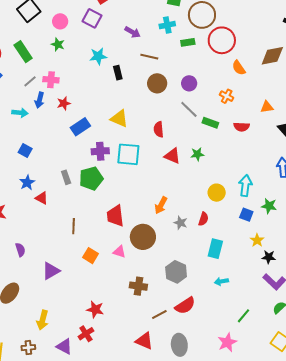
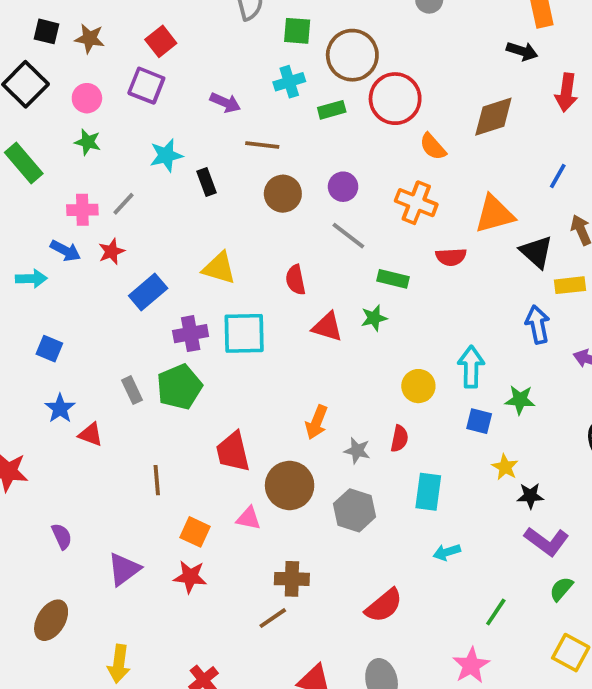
gray line: (30, 81) -> (124, 204), moved
orange cross: (227, 96) -> (416, 203), size x1.5
blue arrow: (40, 100) -> (65, 251), turned -70
orange triangle: (267, 107) -> (494, 214), size x1.6
green rectangle: (210, 123) -> (393, 279), moved
gray hexagon: (176, 272) -> (354, 510), moved
red star: (95, 309) -> (190, 577), moved
brown line: (159, 314) -> (273, 618), moved

